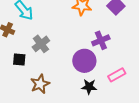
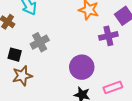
purple cross: (101, 40) -> (108, 36), moved
brown star: (40, 84) -> (22, 76), moved

